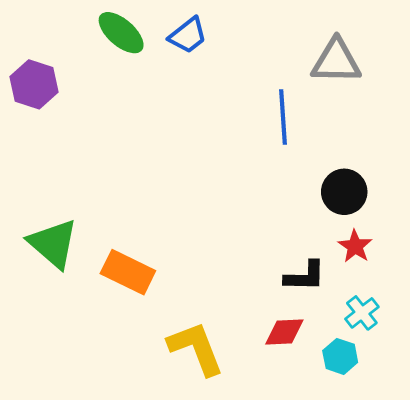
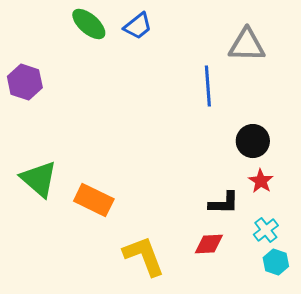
purple hexagon: (34, 84) -> (25, 82), moved
cyan hexagon: (340, 356) -> (276, 262), moved

